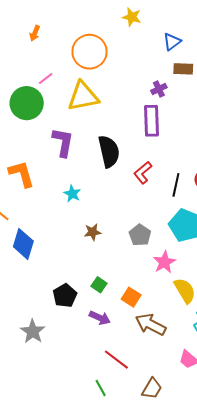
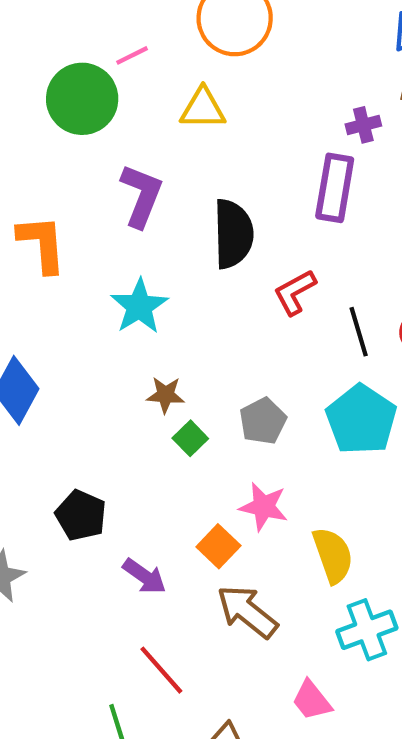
yellow triangle: (83, 96) -> (203, 109), size x0.7
black line: (176, 185) -> (359, 332), turned -40
cyan star: (72, 194) -> (139, 306), size x1.5
pink star: (164, 262) -> (264, 507), moved, turned 30
green square: (99, 285) -> (190, 438), moved
black pentagon: (65, 296) -> (81, 515), turned -30

